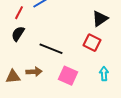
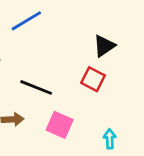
cyan arrow: (104, 74) -> (110, 139), moved

